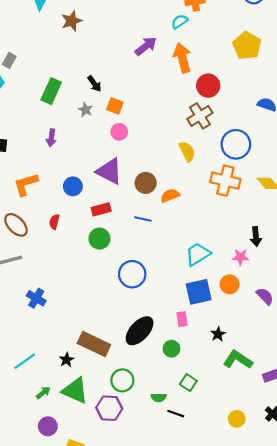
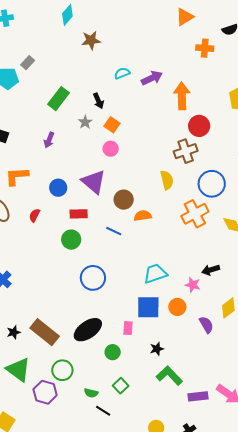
cyan semicircle: (180, 22) -> (122, 73), moved
orange cross: (225, 181) -> (195, 214), turned 36
black arrow: (256, 237) -> (211, 270), turned 66
black star: (67, 360) -> (14, 332), moved

